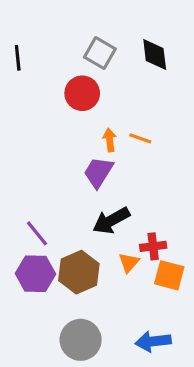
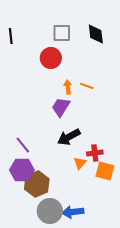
gray square: (100, 53) -> (62, 33), turned -30
brown hexagon: (79, 272) -> (37, 184), moved
blue arrow: (153, 341) -> (73, 212), moved

